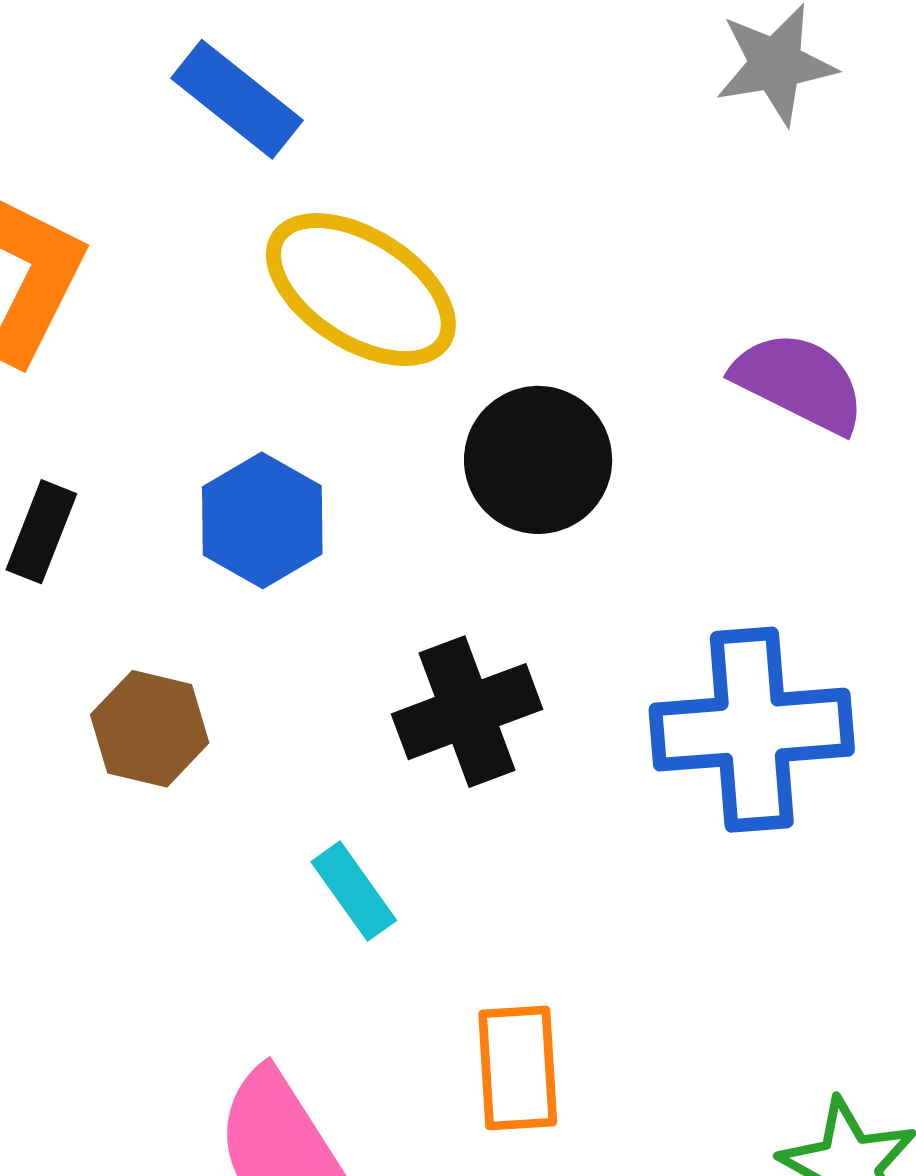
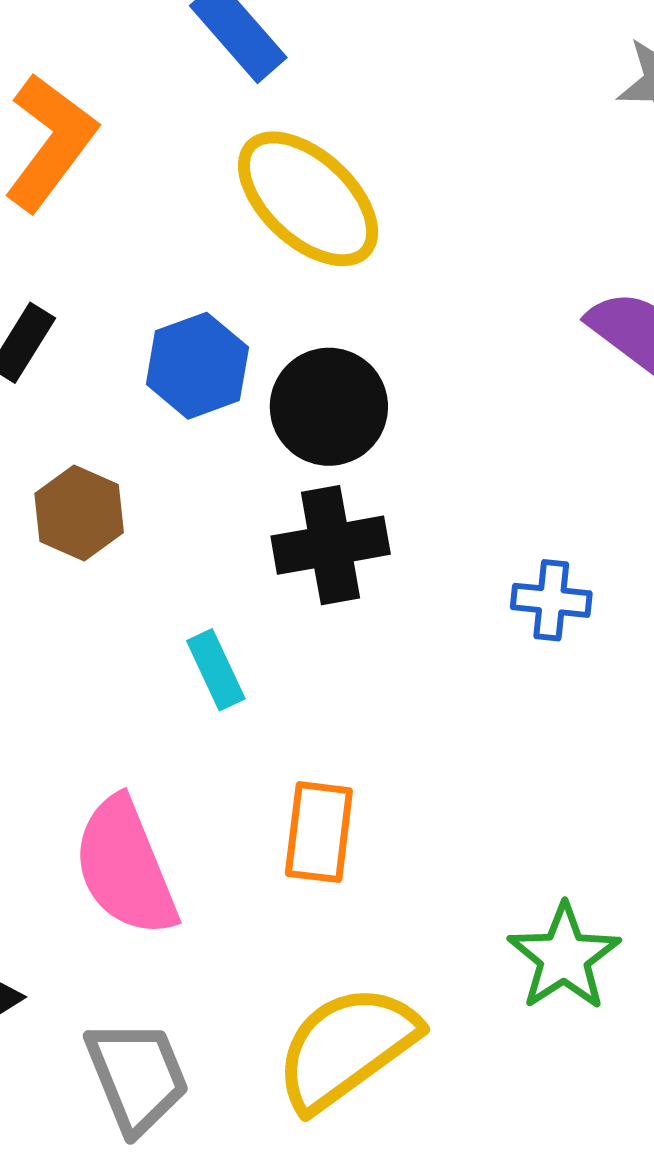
black circle: (538, 460) -> (329, 407), moved
blue cross: (752, 730) -> (551, 600), size x0.5

